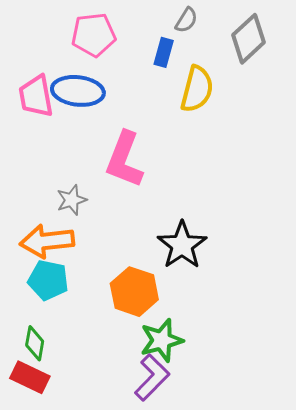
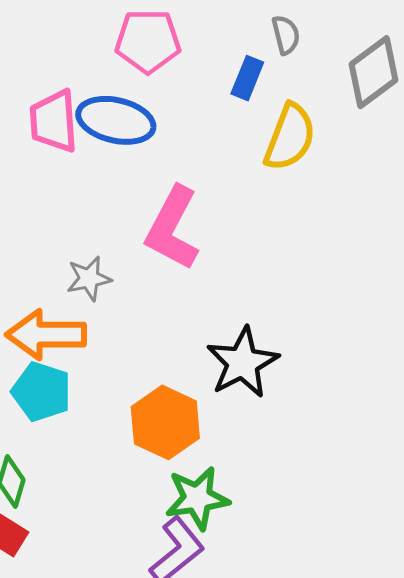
gray semicircle: (186, 20) -> (286, 35), turned -52

